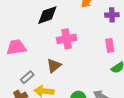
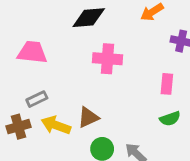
brown triangle: (54, 66) -> (88, 117), moved

